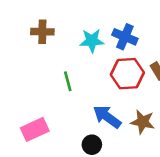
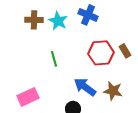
blue cross: (125, 37) -> (88, 15), moved
cyan star: (92, 41) -> (58, 21), moved, turned 30

